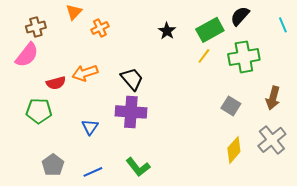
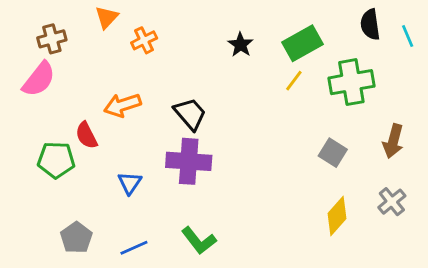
black semicircle: (240, 16) -> (370, 24), moved, turned -50
red semicircle: (56, 83) -> (86, 135), moved, turned 78
gray cross: (272, 140) -> (392, 202), size x0.7

